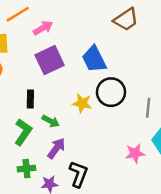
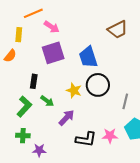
pink arrow: (43, 28) -> (52, 27), turned 56
purple arrow: (56, 148) -> (67, 118), moved
black L-shape: (78, 174) -> (86, 139), moved, turned 70

